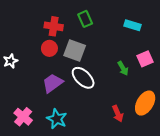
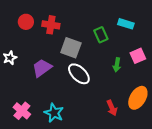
green rectangle: (85, 19) -> (101, 35), moved
red circle: (49, 48) -> (26, 22), moved
green arrow: (123, 68) -> (117, 65), turned 40
purple trapezoid: (53, 83) -> (42, 68), moved

